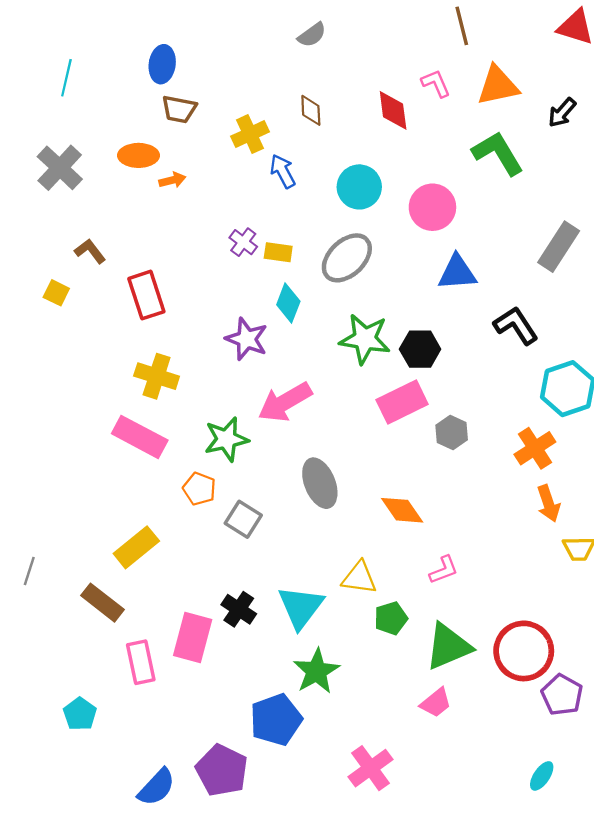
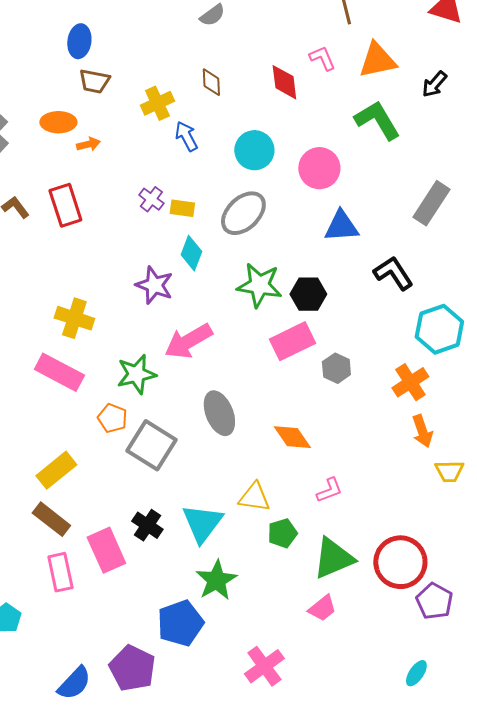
red rectangle: (146, 295) -> (65, 205), moved
gray square: (243, 519) -> (151, 445), size x1.5
brown rectangle: (102, 603) -> (51, 519), moved
pink rectangle: (193, 637) -> (106, 550), turned -39

